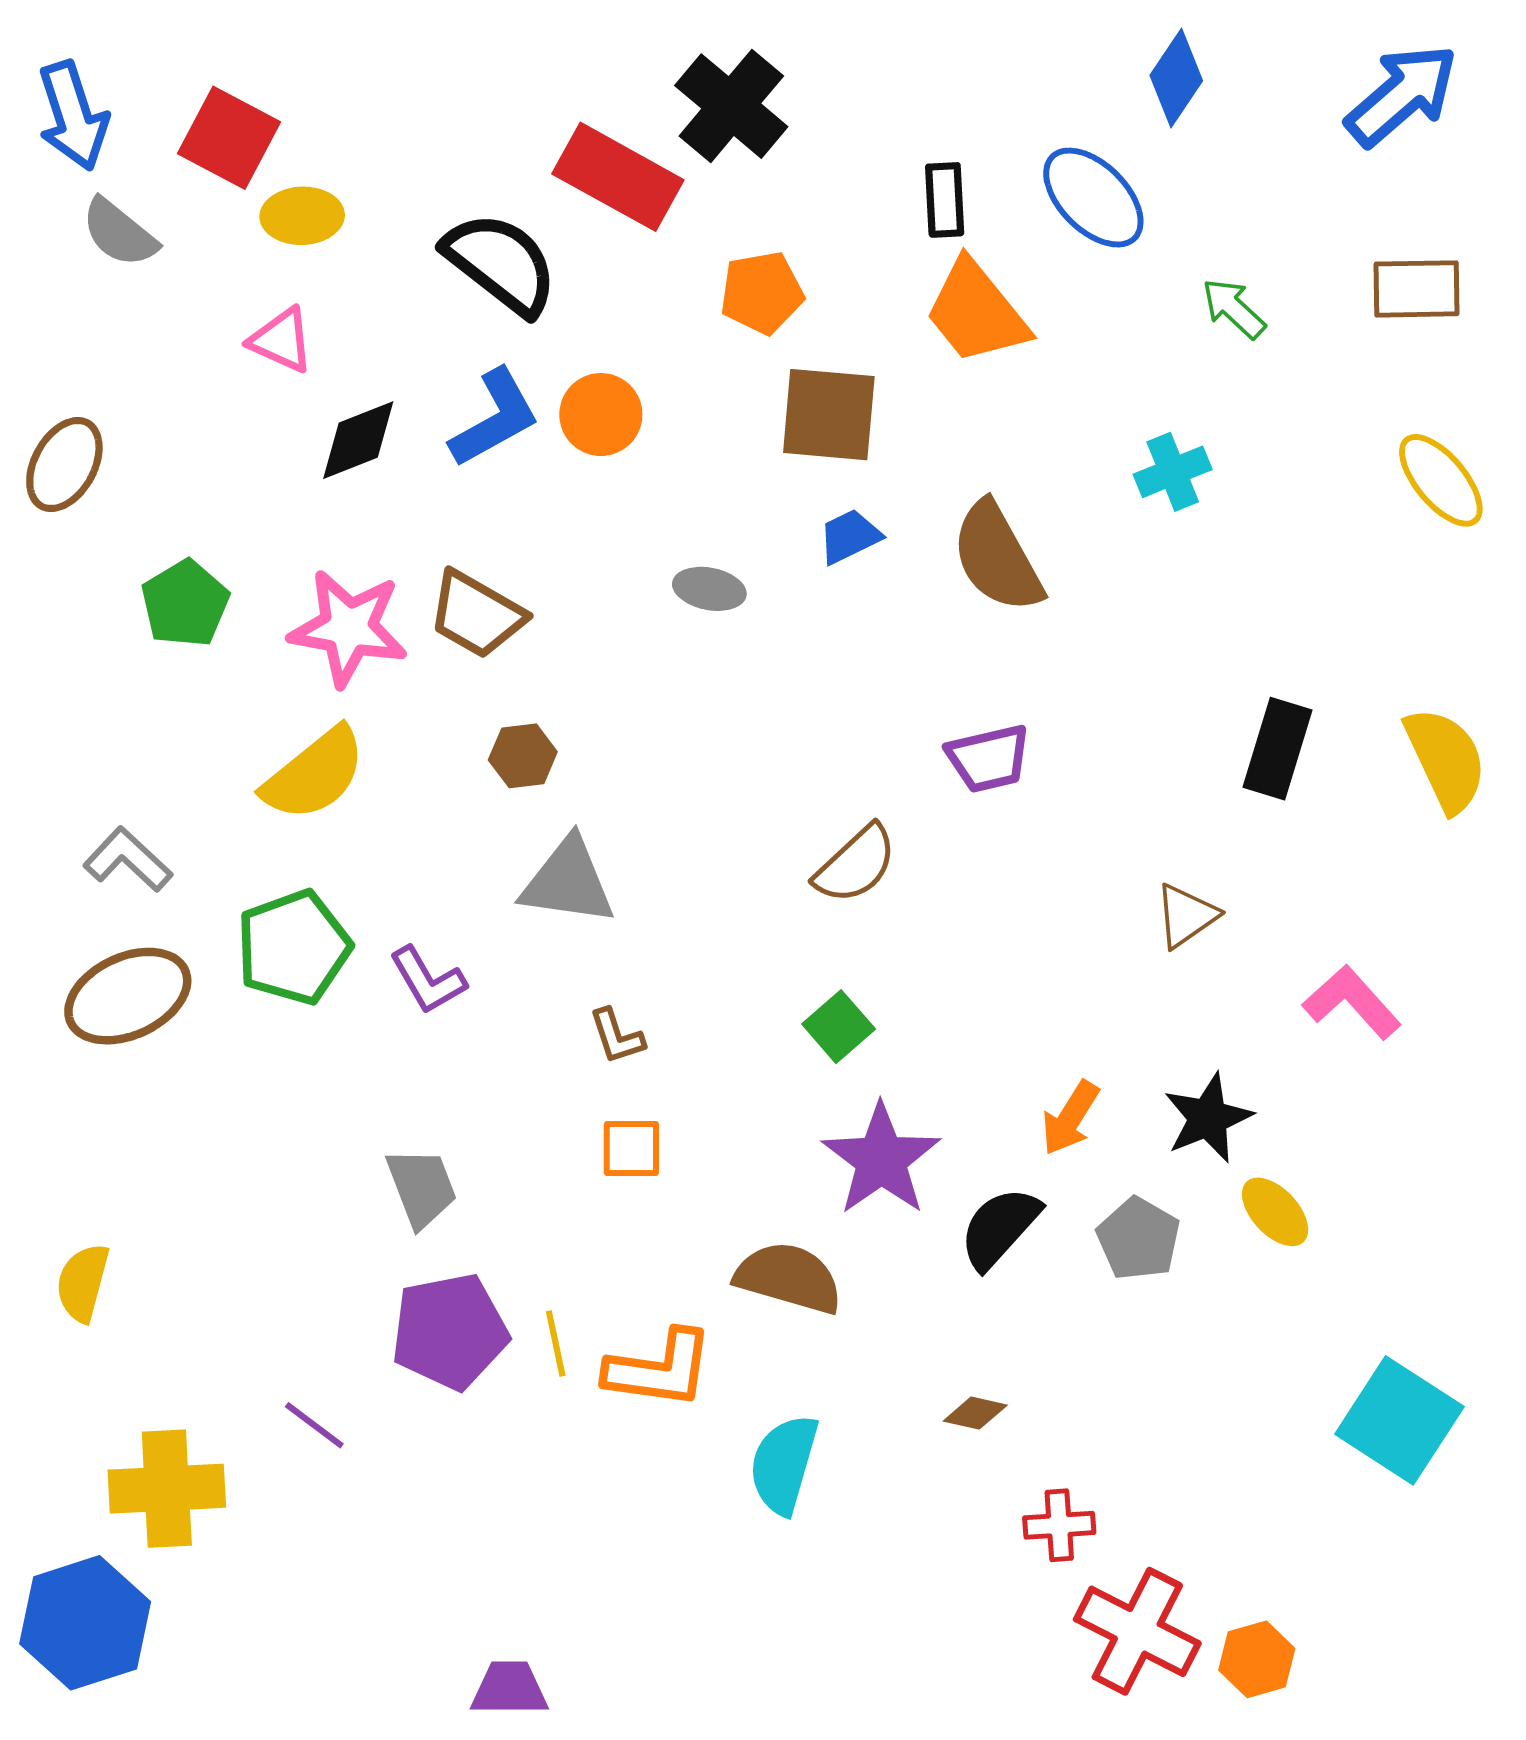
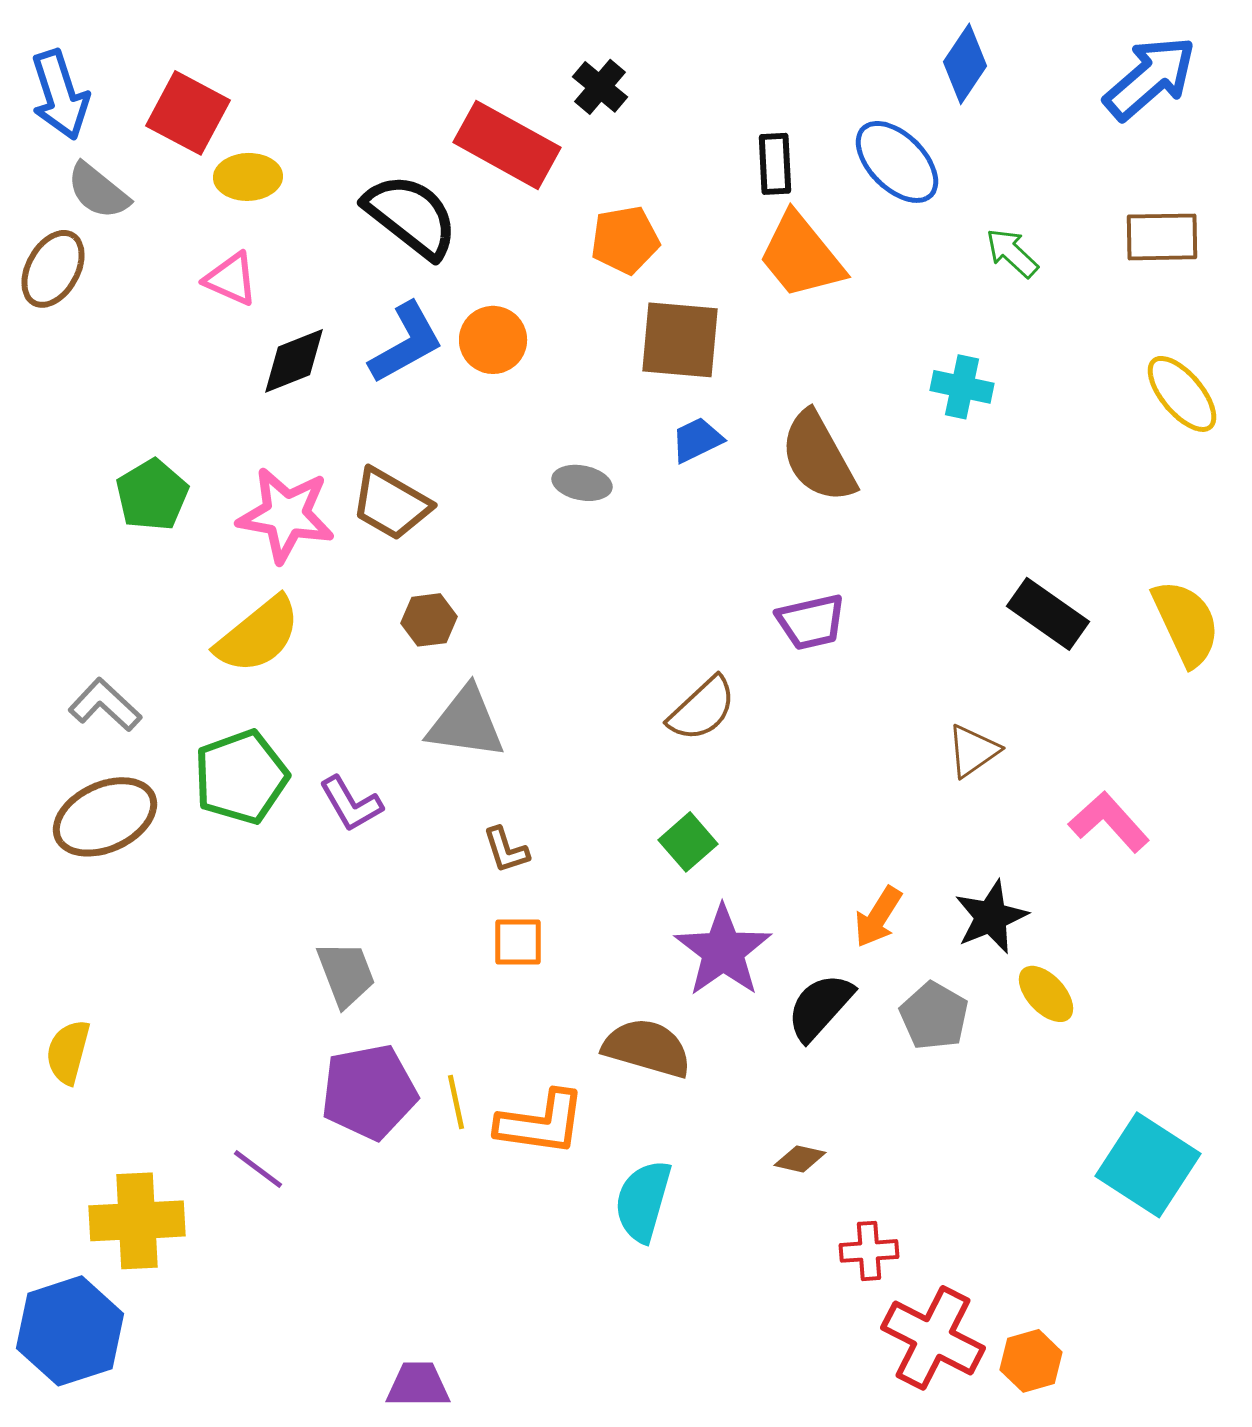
black cross: (731, 106) -> (600, 87), size x0.6
brown ellipse: (64, 465) -> (53, 269), moved
cyan cross: (1173, 472) -> (962, 387), turned 34
black rectangle: (1278, 749) -> (1048, 614), turned -72

